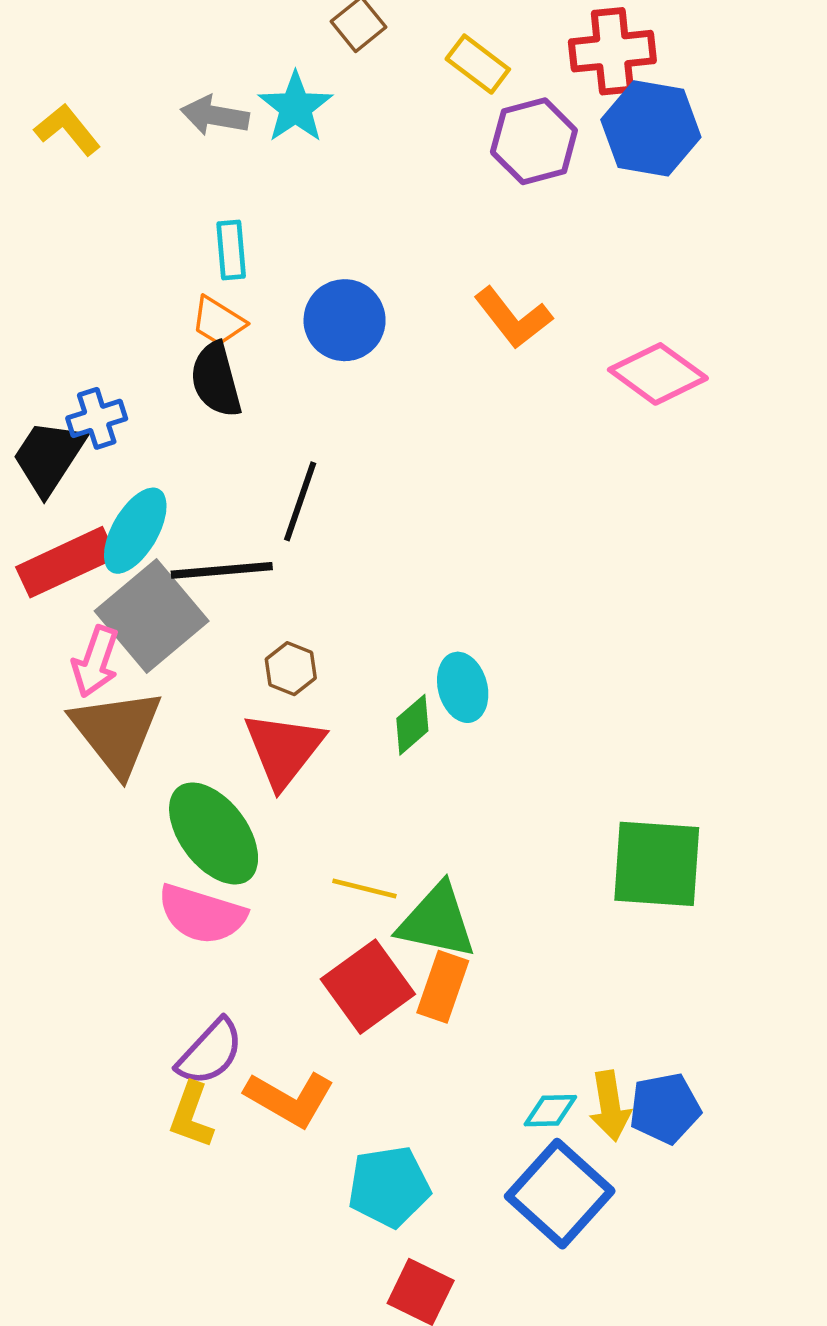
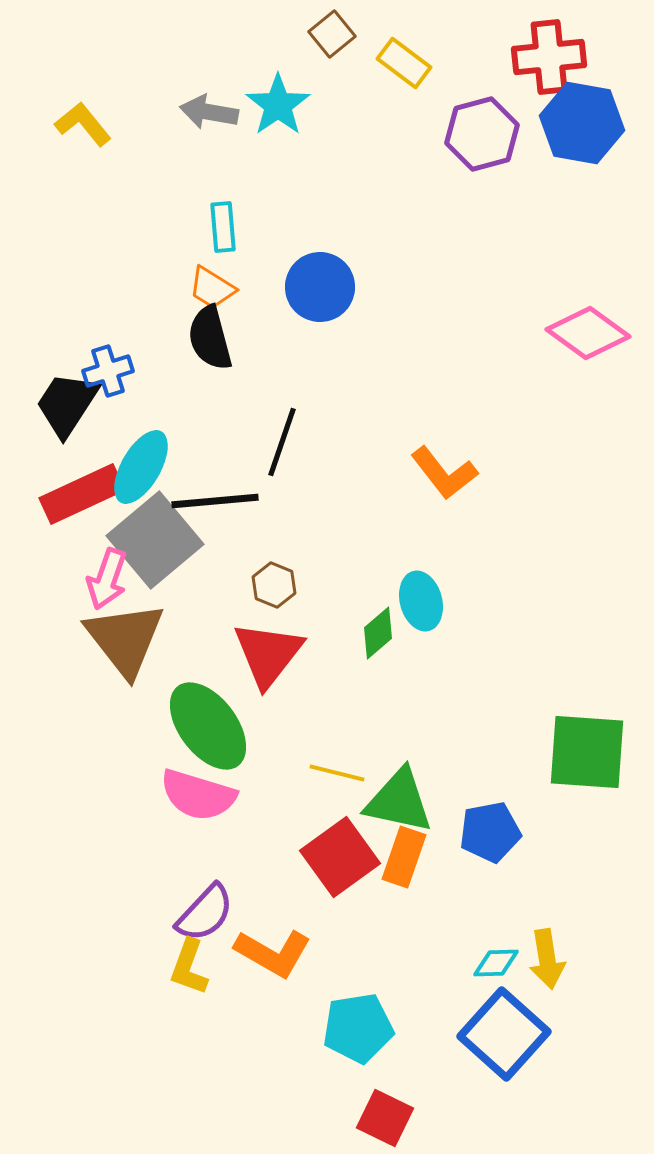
yellow rectangle: (478, 64) -> (404, 63), moved
orange L-shape: (513, 318) -> (444, 473), moved
blue pentagon: (665, 1108) -> (490, 832), moved

